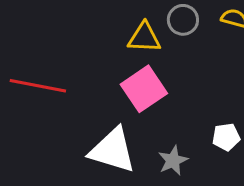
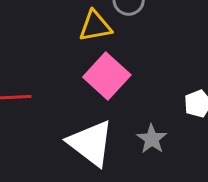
white triangle: (113, 150) -> (91, 143), turned 34

